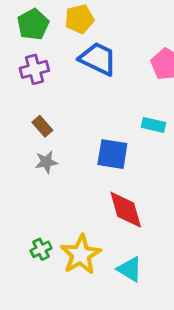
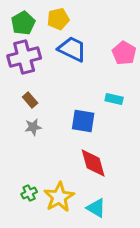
purple cross: (34, 69) -> (24, 57), size x1.5

